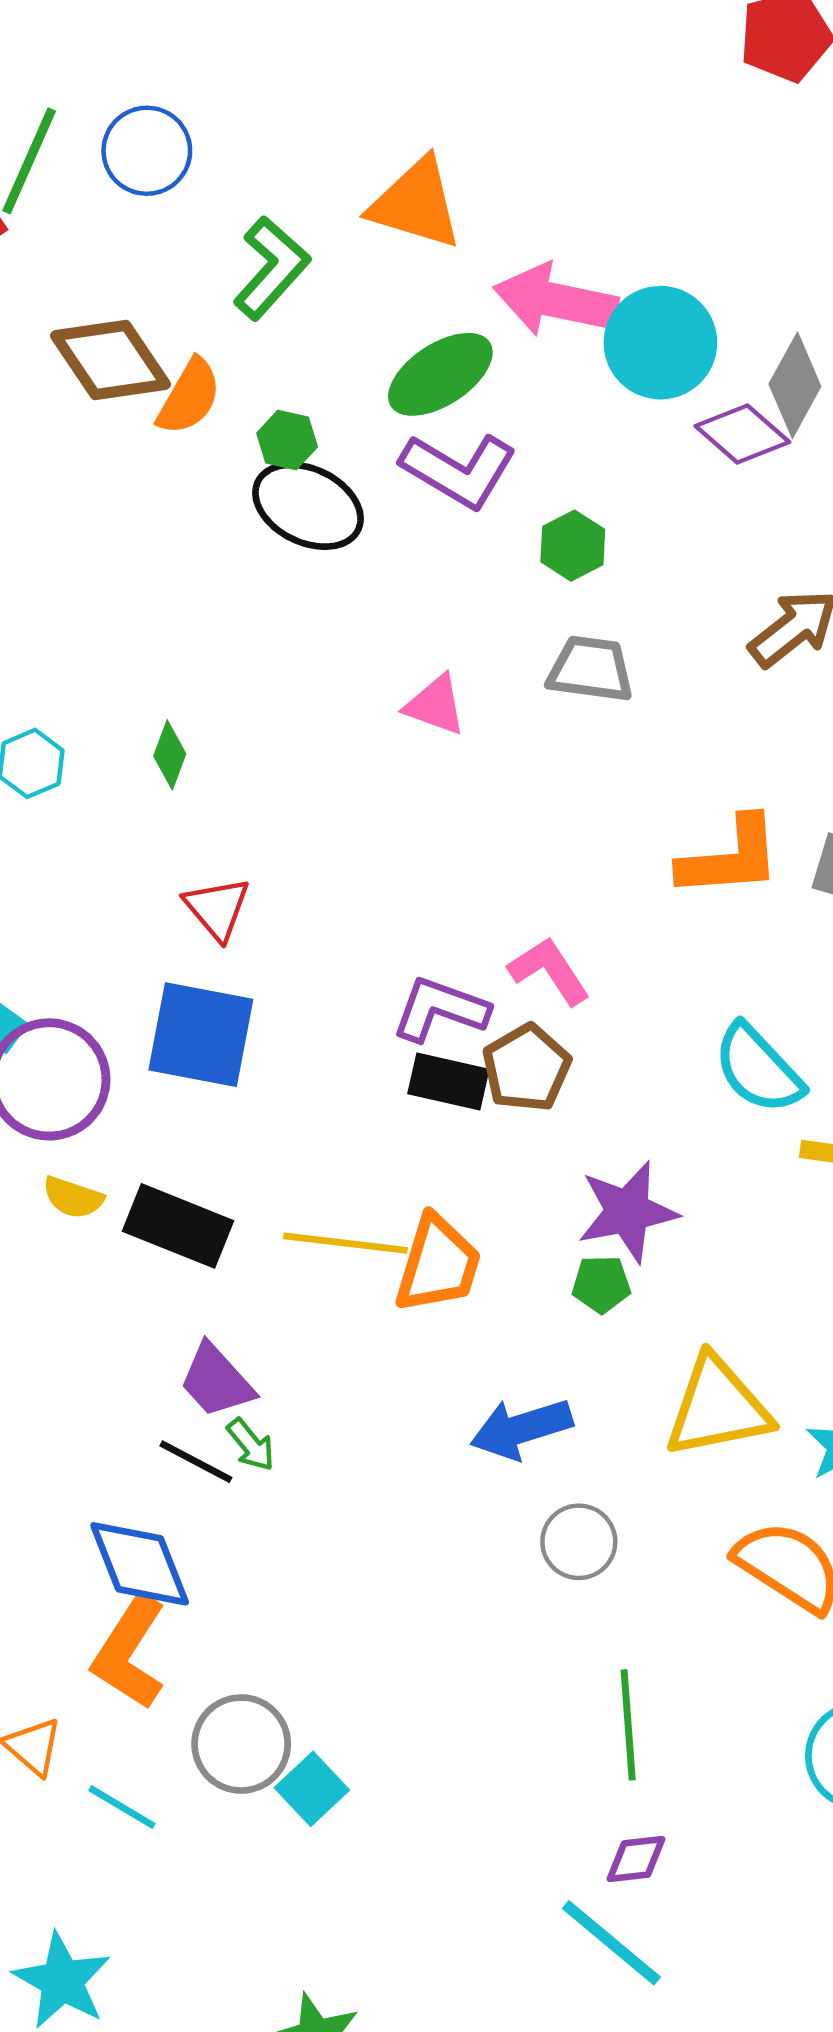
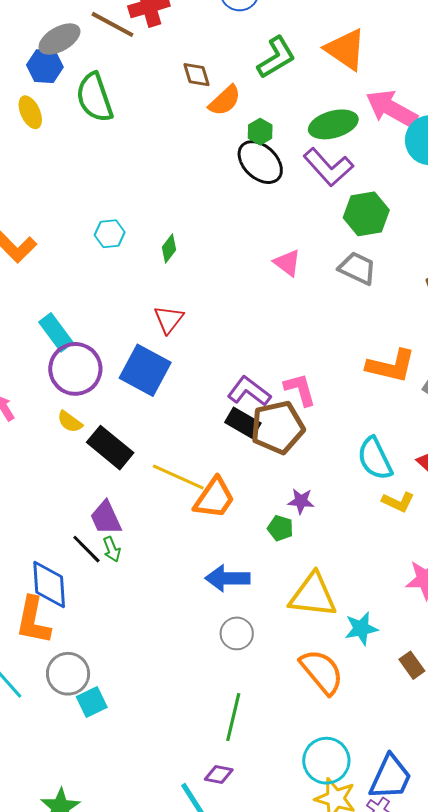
brown diamond: (111, 360) -> (197, 75), size x0.6
green hexagon: (573, 546) -> (366, 214), size x1.5
brown pentagon: (527, 1068) -> (278, 427), size x1.4
purple star: (627, 1212) -> (301, 501), size x0.6
orange L-shape: (129, 1652) -> (33, 620), turned -39

